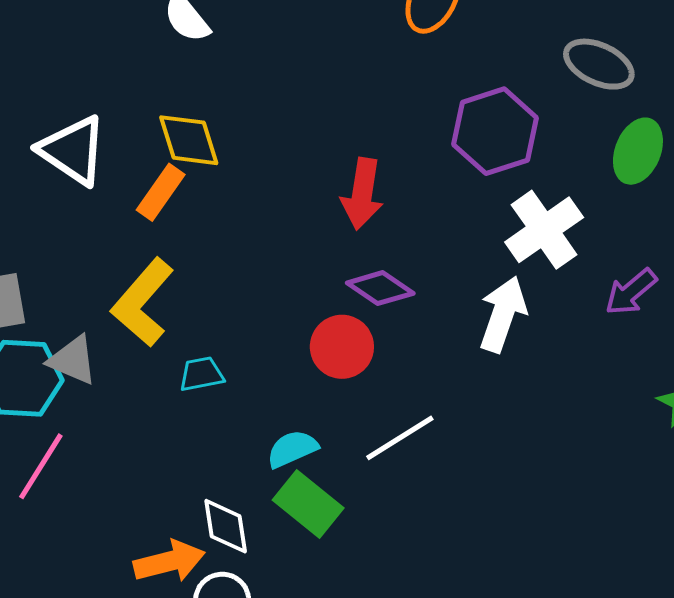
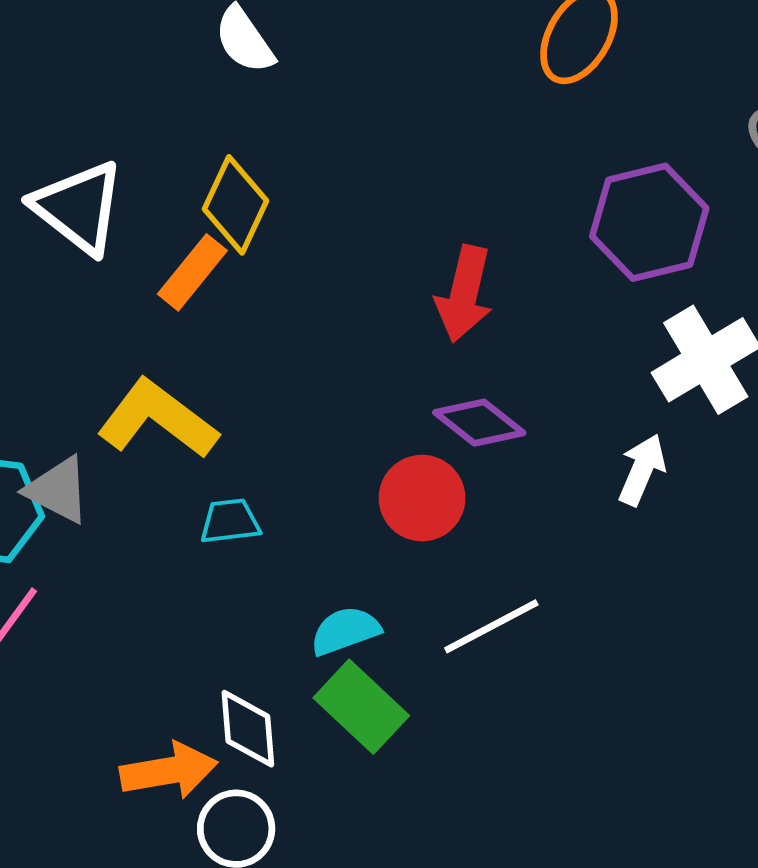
yellow diamond: (189, 140) -> (235, 205), turned 38
yellow L-shape: (143, 302) -> (158, 419), turned 82
white arrow: (503, 314) -> (642, 470), size x0.7

